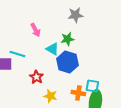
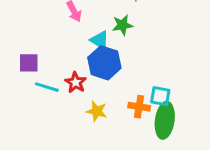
cyan line: (17, 54) -> (47, 87), moved
blue hexagon: (67, 62) -> (104, 63), moved

